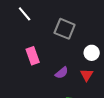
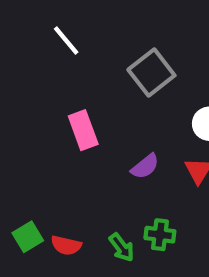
gray square: (65, 29) -> (151, 73), turned 30

